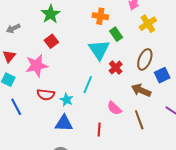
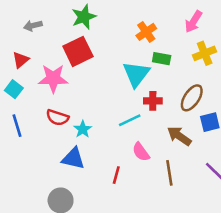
orange cross: (100, 16) -> (146, 32), turned 35
green rectangle: (116, 34) -> (162, 59), turned -56
red square: (51, 41) -> (78, 51), size x1.6
red cross: (116, 68) -> (153, 101), turned 32
cyan line: (88, 85) -> (130, 120), moved, turned 30

